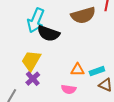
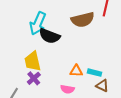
yellow trapezoid: (31, 61) -> (33, 61), turned -45
cyan rectangle: (97, 71) -> (95, 73), turned 32

